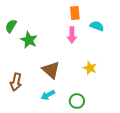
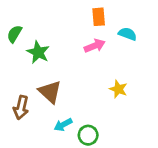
pink arrow: (72, 35) -> (95, 46), turned -112
brown triangle: (51, 70) -> (50, 92), moved
green circle: (77, 101) -> (88, 135), moved

